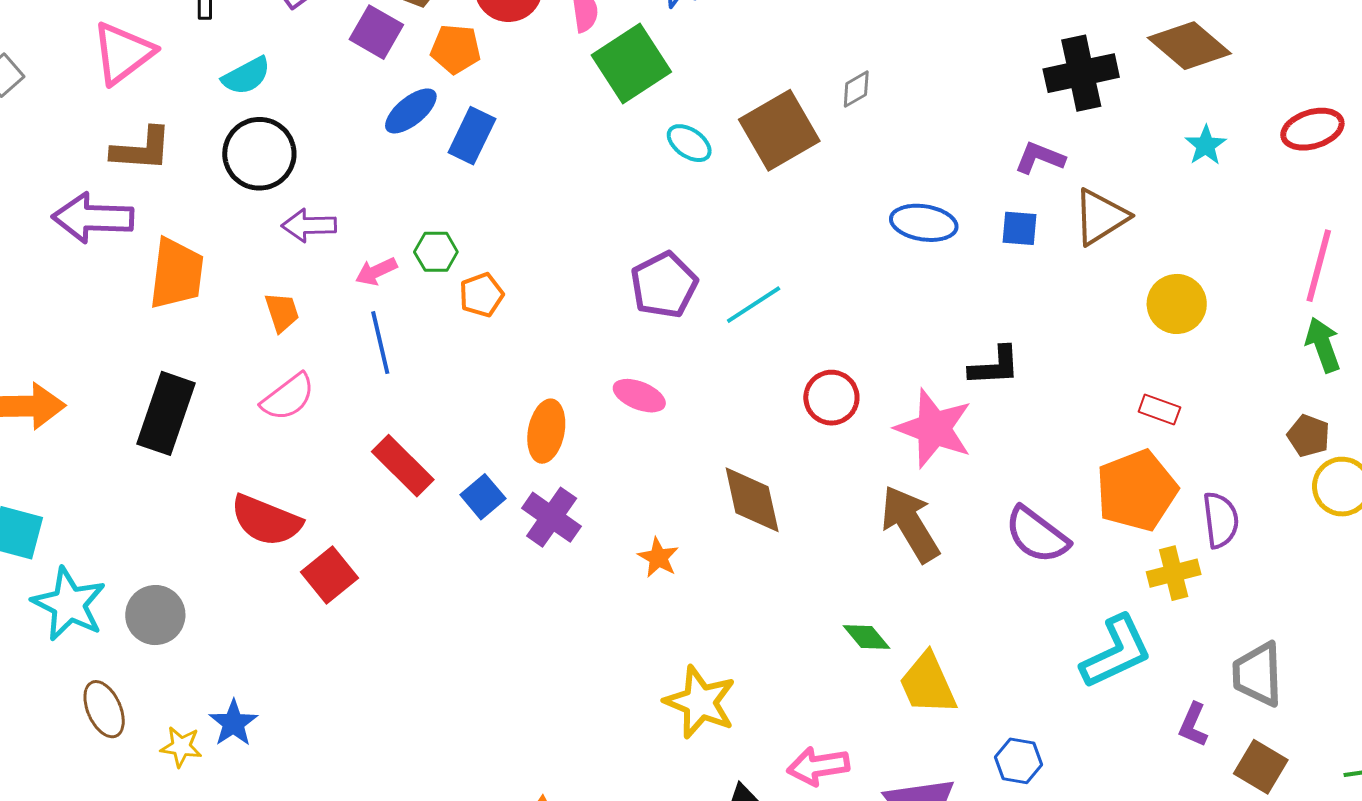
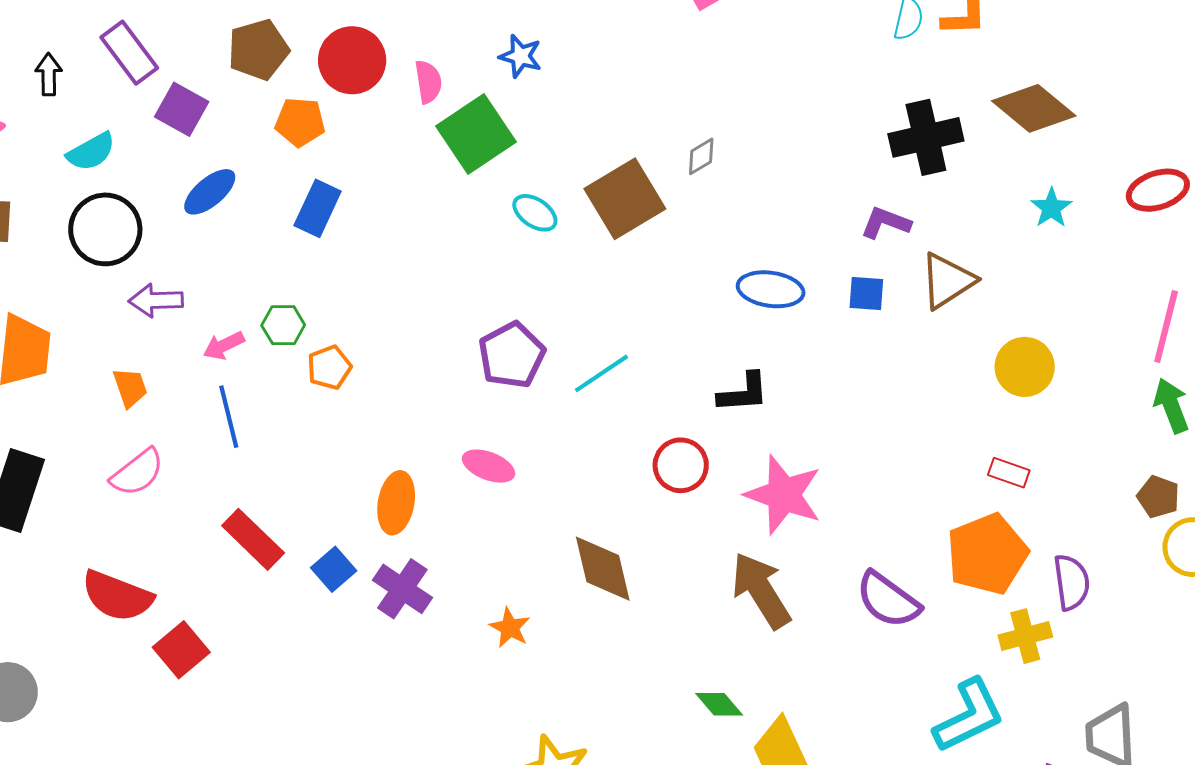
purple square: (376, 32) -> (182, 109), moved
blue ellipse: (411, 111) -> (210, 192), moved
black L-shape: (995, 366) -> (743, 393), moved

